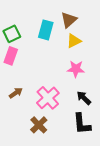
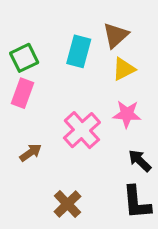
pink cross: (48, 98) -> (82, 130), moved

